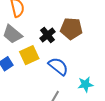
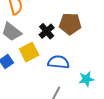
blue semicircle: (58, 66) -> (58, 62), turned -30

